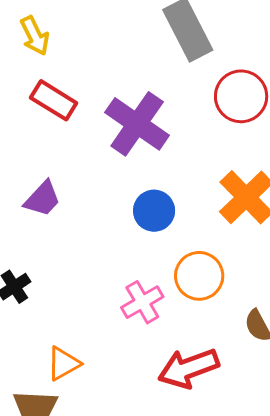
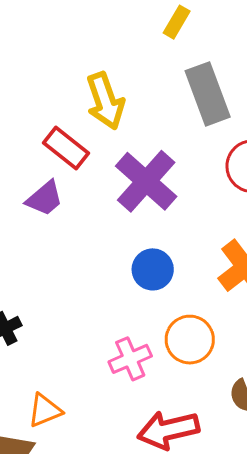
yellow arrow: (35, 36) -> (105, 101), moved, size x1.4
purple trapezoid: (42, 199) -> (45, 198), moved

